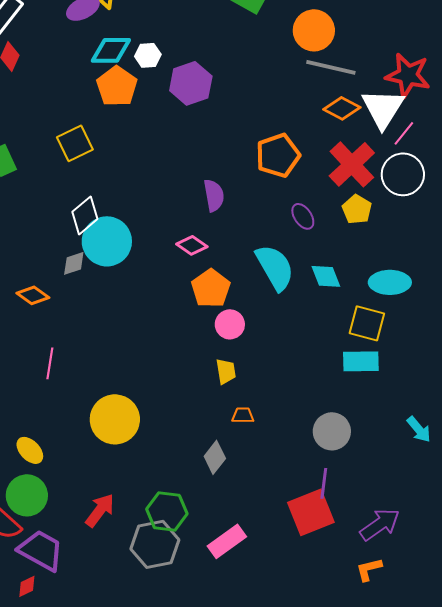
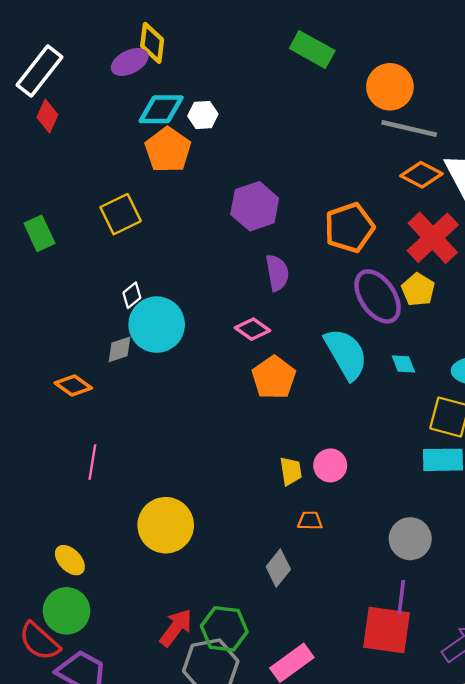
purple hexagon: (191, 83) -> (255, 206), moved
yellow pentagon: (357, 209) -> (418, 290), moved
white diamond: (85, 215) -> (132, 295), size x0.6
purple ellipse: (303, 216) -> (378, 296), size x1.8
cyan diamond: (326, 276) -> (403, 364), size x0.7
pink circle: (230, 324) -> (330, 465), moved
red arrow: (100, 510) -> (176, 628), moved
red square: (311, 512) -> (387, 630), turned 30

